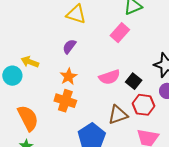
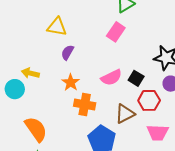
yellow triangle: (76, 14) -> (57, 27), moved
orange cross: (65, 101) -> (85, 104), moved

